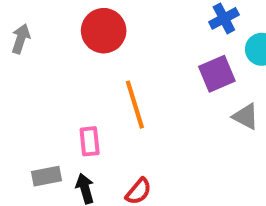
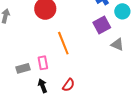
gray rectangle: (46, 176) -> (23, 68), moved

